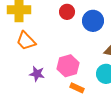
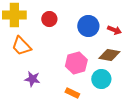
red circle: (67, 12) -> (49, 19), moved
pink hexagon: (68, 66) -> (76, 63), moved

